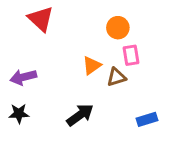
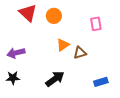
orange circle: (118, 28) -> (54, 16), moved
pink rectangle: (131, 55) -> (96, 24), moved

